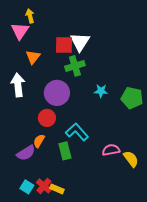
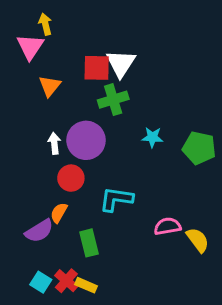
white arrow: (18, 85) -> (54, 143), moved, size x0.6
cyan L-shape: (77, 132) -> (116, 199), turned -40
green rectangle: (65, 151) -> (89, 243), moved

